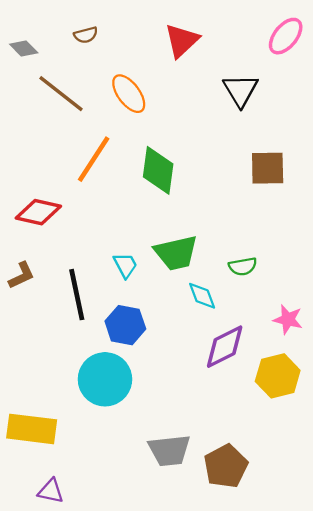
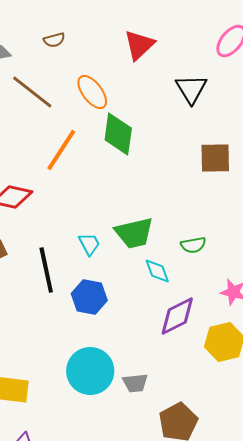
green diamond: (158, 170) -> (118, 134), moved
cyan circle: (105, 379) -> (90, 371), moved
gray trapezoid: (169, 450) -> (135, 383), moved, size x0.7

